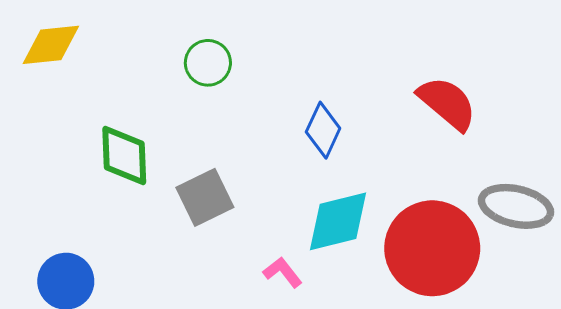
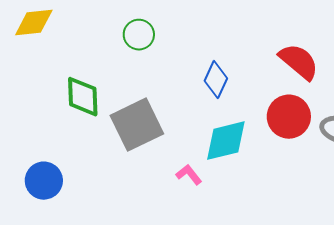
gray square: (205, 197) -> (137, 125), size x1.4
red circle: (432, 248) -> (289, 117), moved, size x0.7

